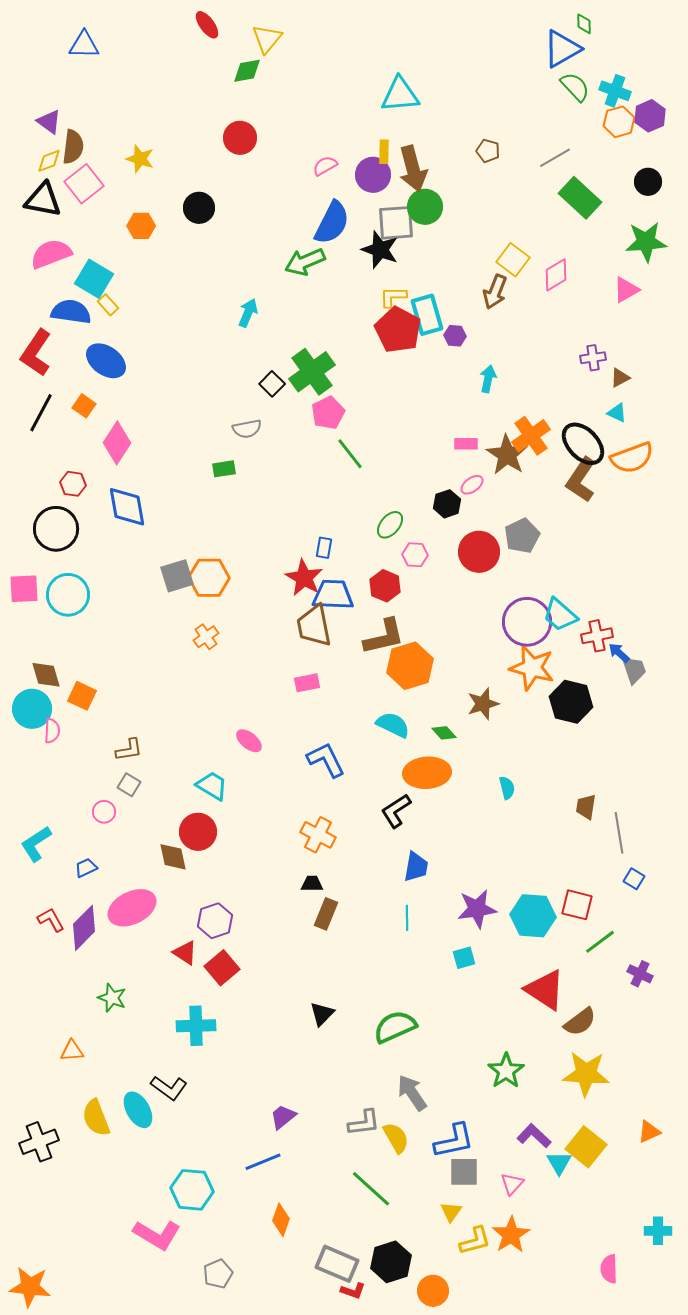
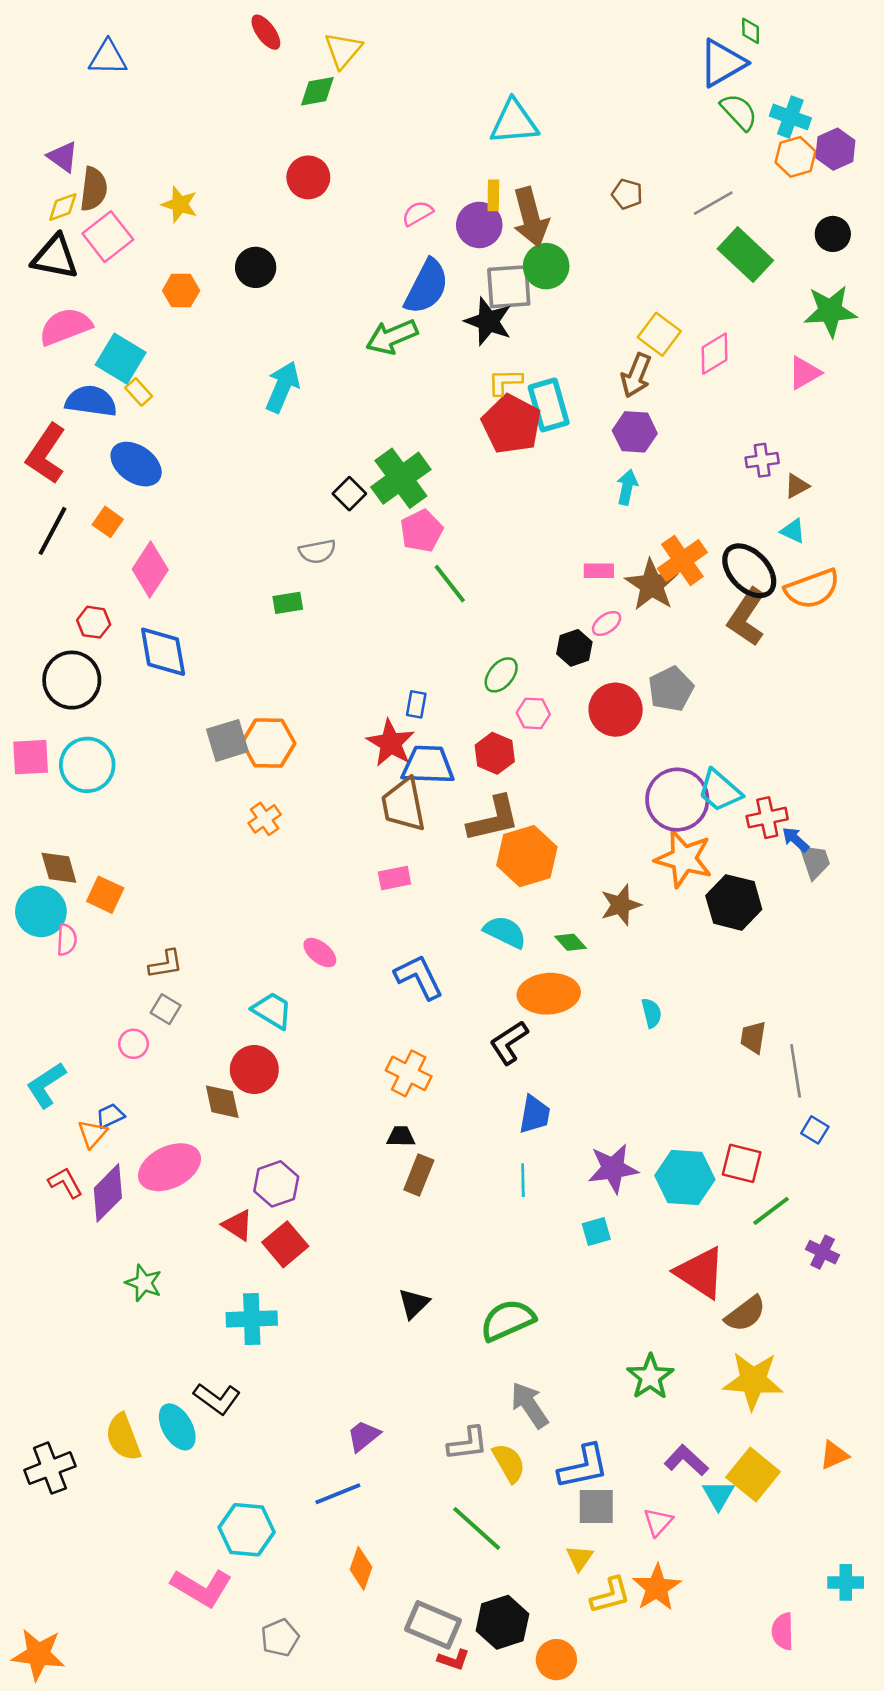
cyan arrow: (248, 313) -> (283, 387), moved, size x1.4
purple hexagon: (455, 336) -> (635, 432), moved, size x1.5
orange triangle: (72, 1051) -> (92, 1134), moved, turned -45

